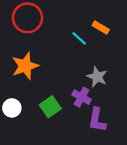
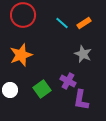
orange rectangle: (101, 27) -> (84, 23), turned -64
cyan line: (79, 38) -> (62, 23), moved
gray star: (97, 77) -> (83, 54), moved

